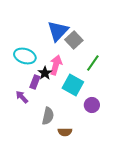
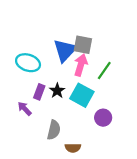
blue triangle: (58, 31) -> (65, 50), moved
gray square: (74, 40) -> (83, 45), turned -36
pink arrow: (56, 65) -> (81, 65), moved
black star: (45, 73) -> (57, 91), moved

